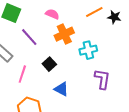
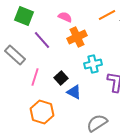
cyan cross: (88, 50) -> (93, 64), moved
black square: (49, 64) -> (61, 78), moved

